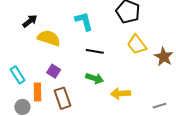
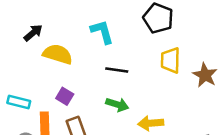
yellow trapezoid: (137, 45) -> (170, 60), turned 40
cyan rectangle: (18, 75) -> (19, 102), turned -42

